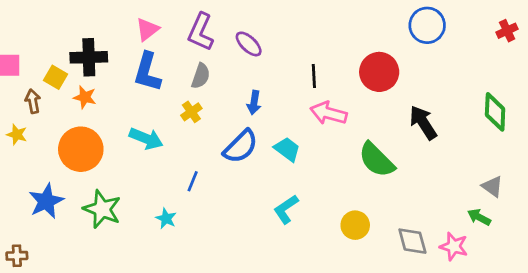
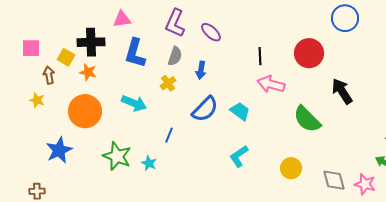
pink triangle: (147, 29) -> (122, 19), moved, turned 30
blue arrow: (254, 103) -> (201, 70), moved
green star: (102, 209) -> (117, 156), moved

